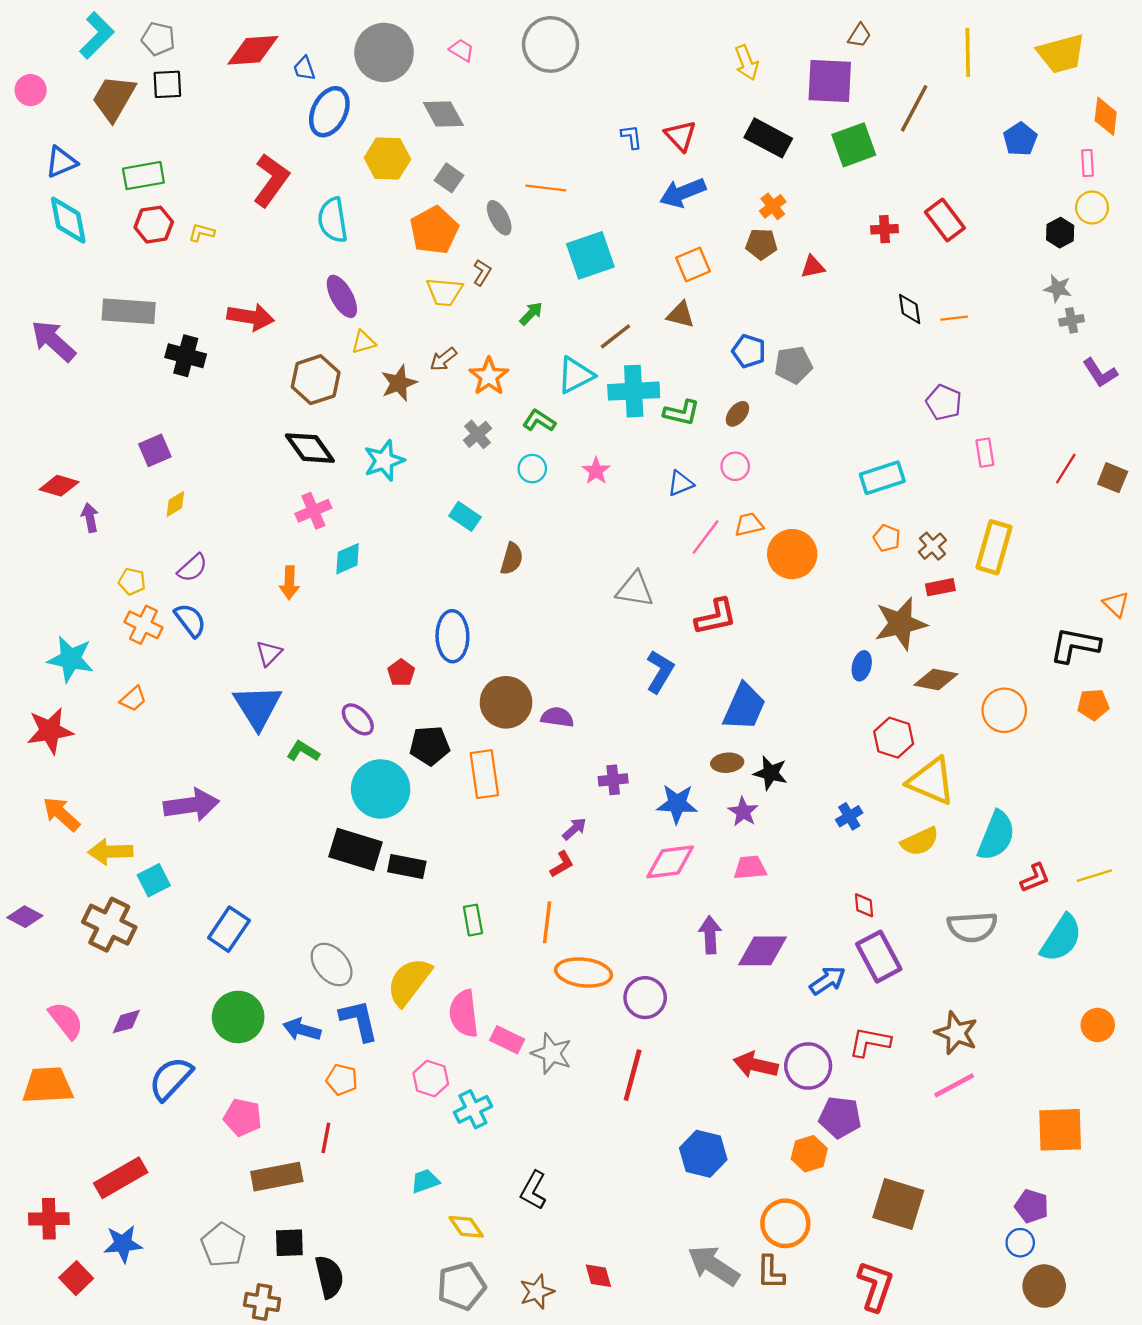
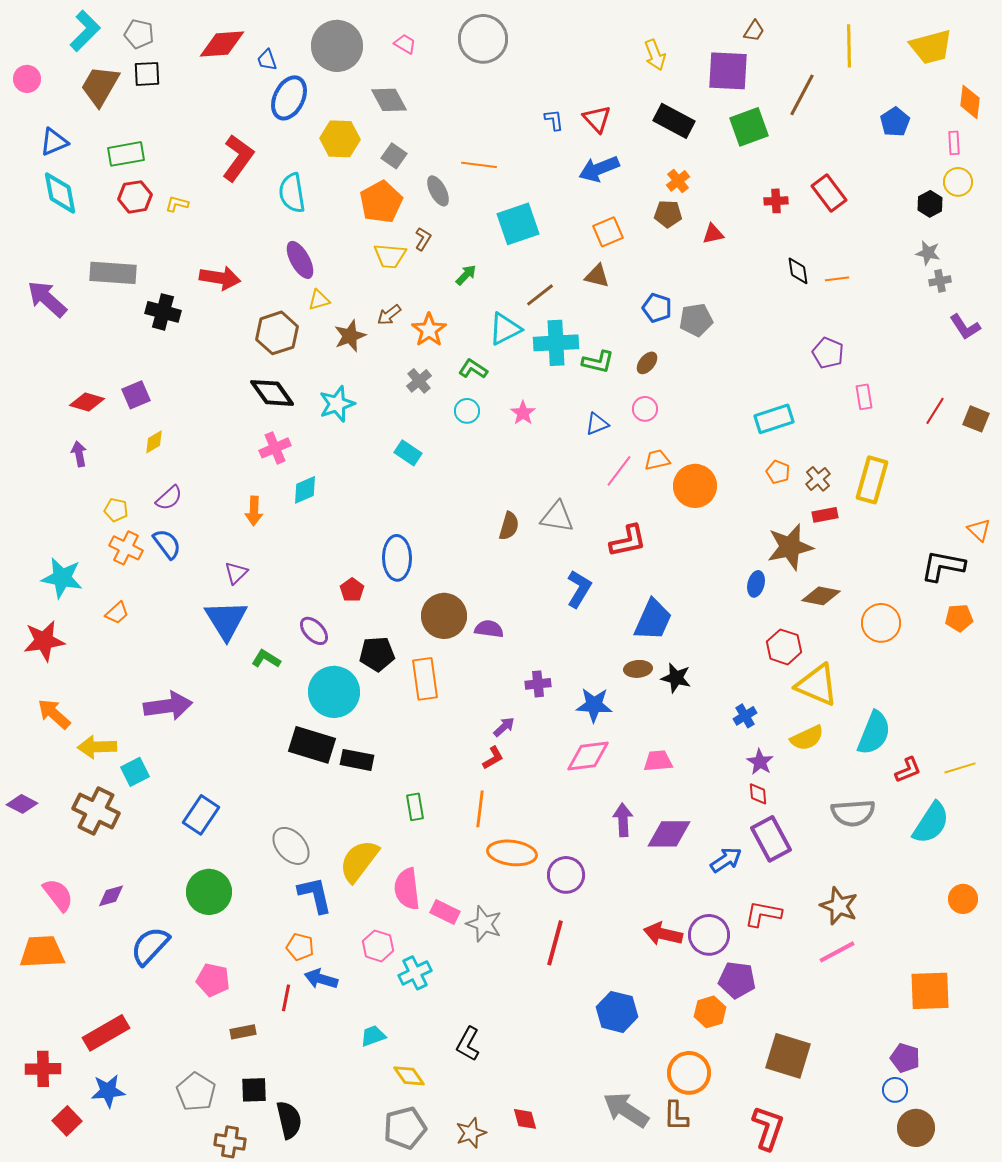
red diamond: (59, 486) -> (87, 402), moved
brown semicircle: (512, 559) -> (509, 526), moved
purple star: (743, 812) -> (760, 762), moved
blue arrow: (302, 1030) -> (321, 979), moved
brown rectangle: (277, 1177) -> (243, 1032), size x0.6

